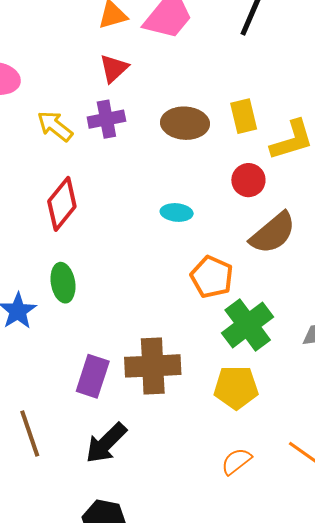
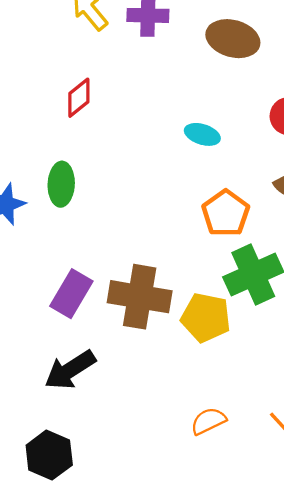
red diamond: (62, 204) -> (79, 98), size x0.7
yellow pentagon: (236, 387) -> (206, 318), moved

